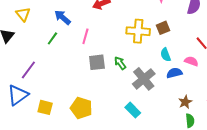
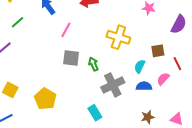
brown square: (163, 28) -> (158, 51), moved
green line: (52, 38) -> (18, 22), moved
cyan semicircle: (166, 55) -> (140, 66), turned 32
pink semicircle: (191, 61) -> (163, 79), turned -80

